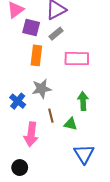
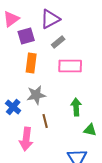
purple square: (31, 27) -> (26, 36), turned -30
gray rectangle: (56, 34) -> (58, 42), moved
green triangle: (71, 124) -> (90, 130), moved

